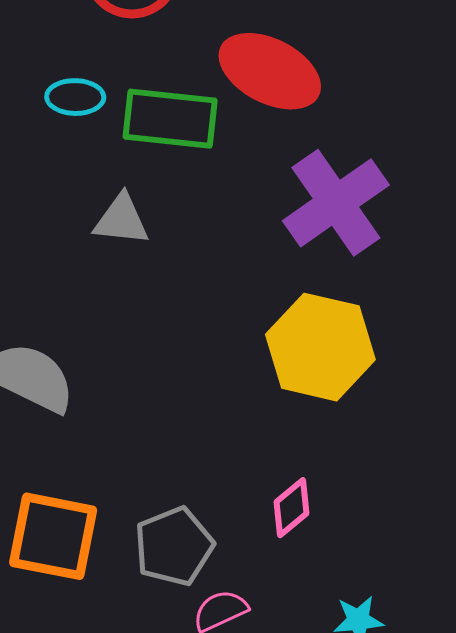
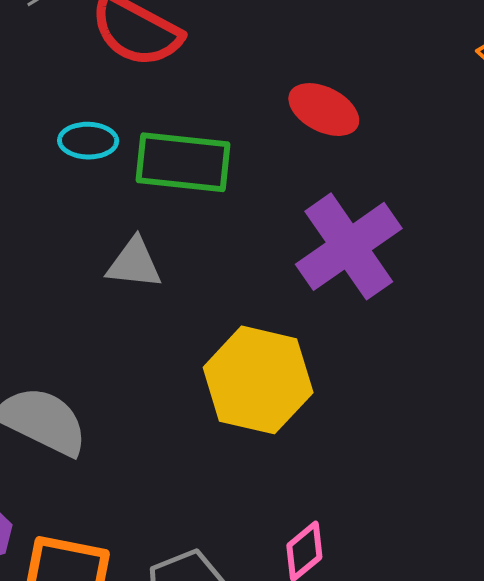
red ellipse: (270, 71) -> (324, 110), moved, size x0.7
yellow hexagon: (320, 347) -> (258, 380), moved

